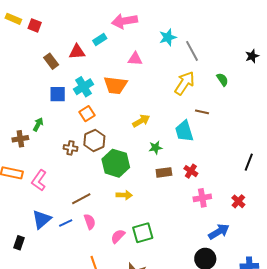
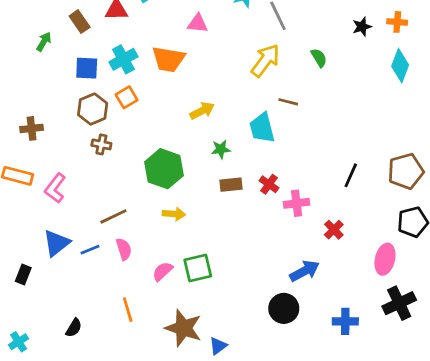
green arrow: (38, 124) -> (44, 42), moved
brown hexagon: (94, 141) -> (93, 109), moved
pink cross: (202, 198) -> (297, 203), moved

